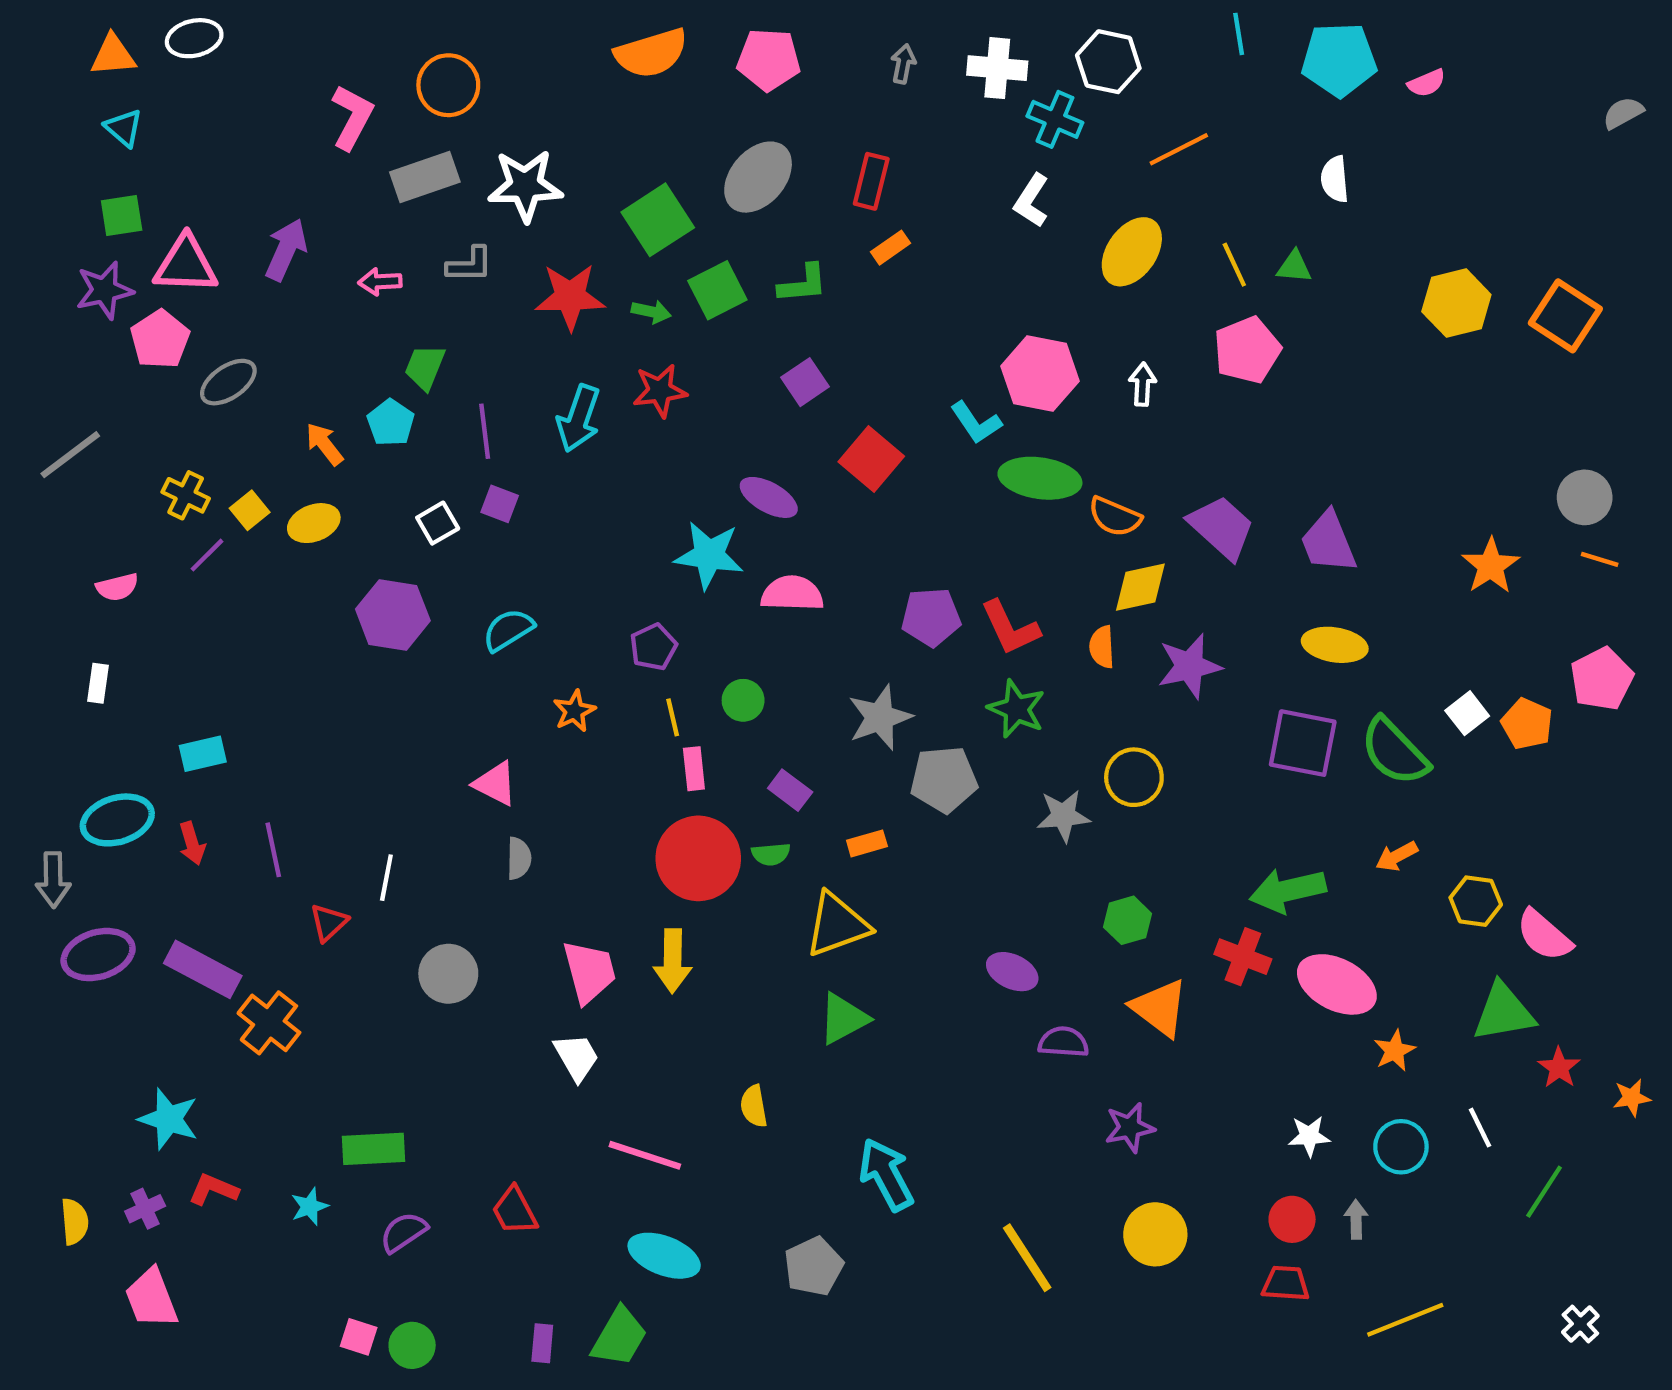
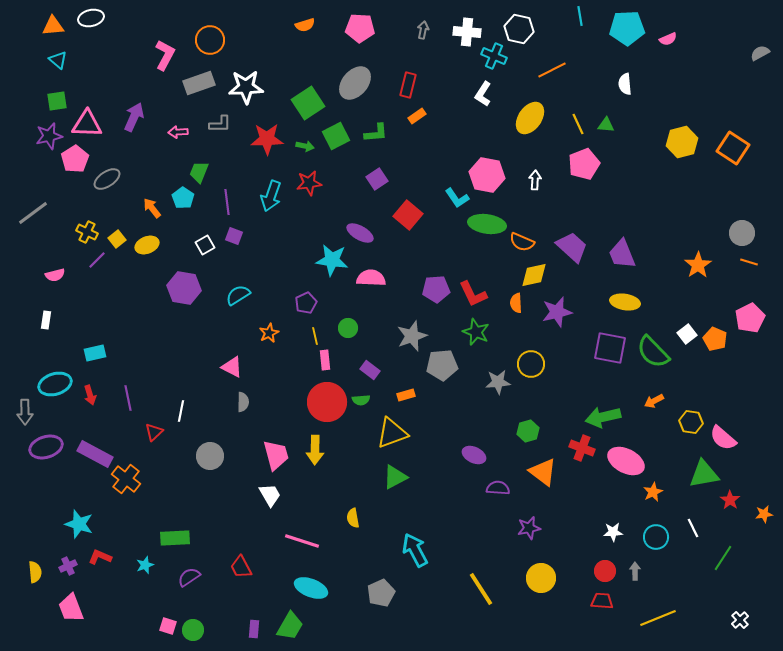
orange semicircle: (651, 53) -> (305, 25), size x0.6

